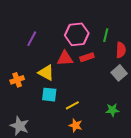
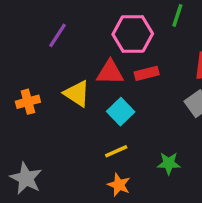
green line: (106, 35) -> (177, 15), moved
cyan square: (49, 95) -> (121, 112), moved, turned 35
green star: (112, 110) -> (169, 163), moved

